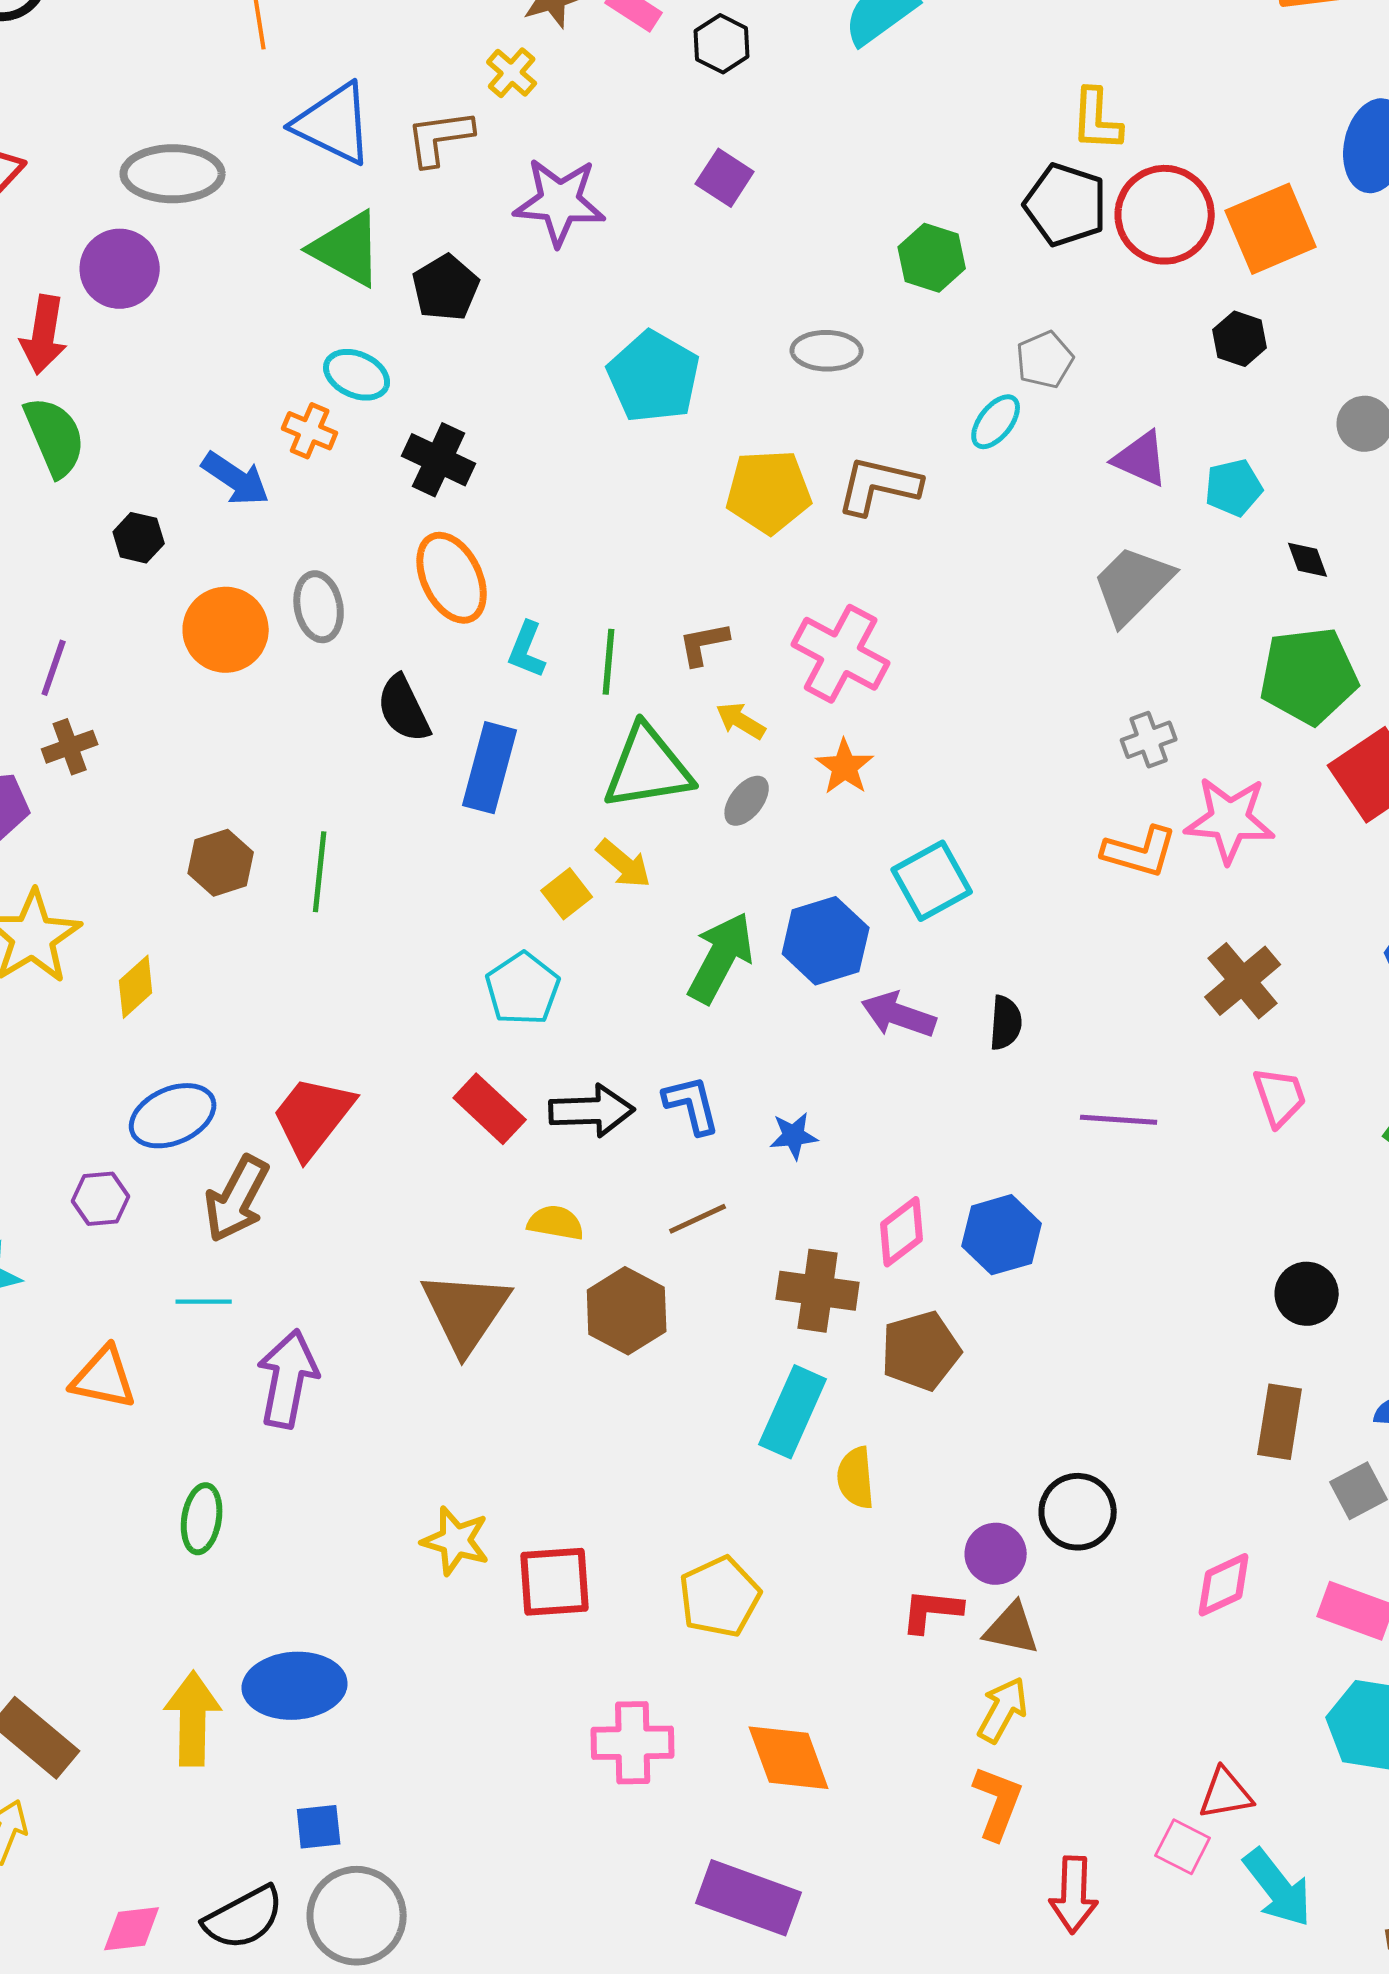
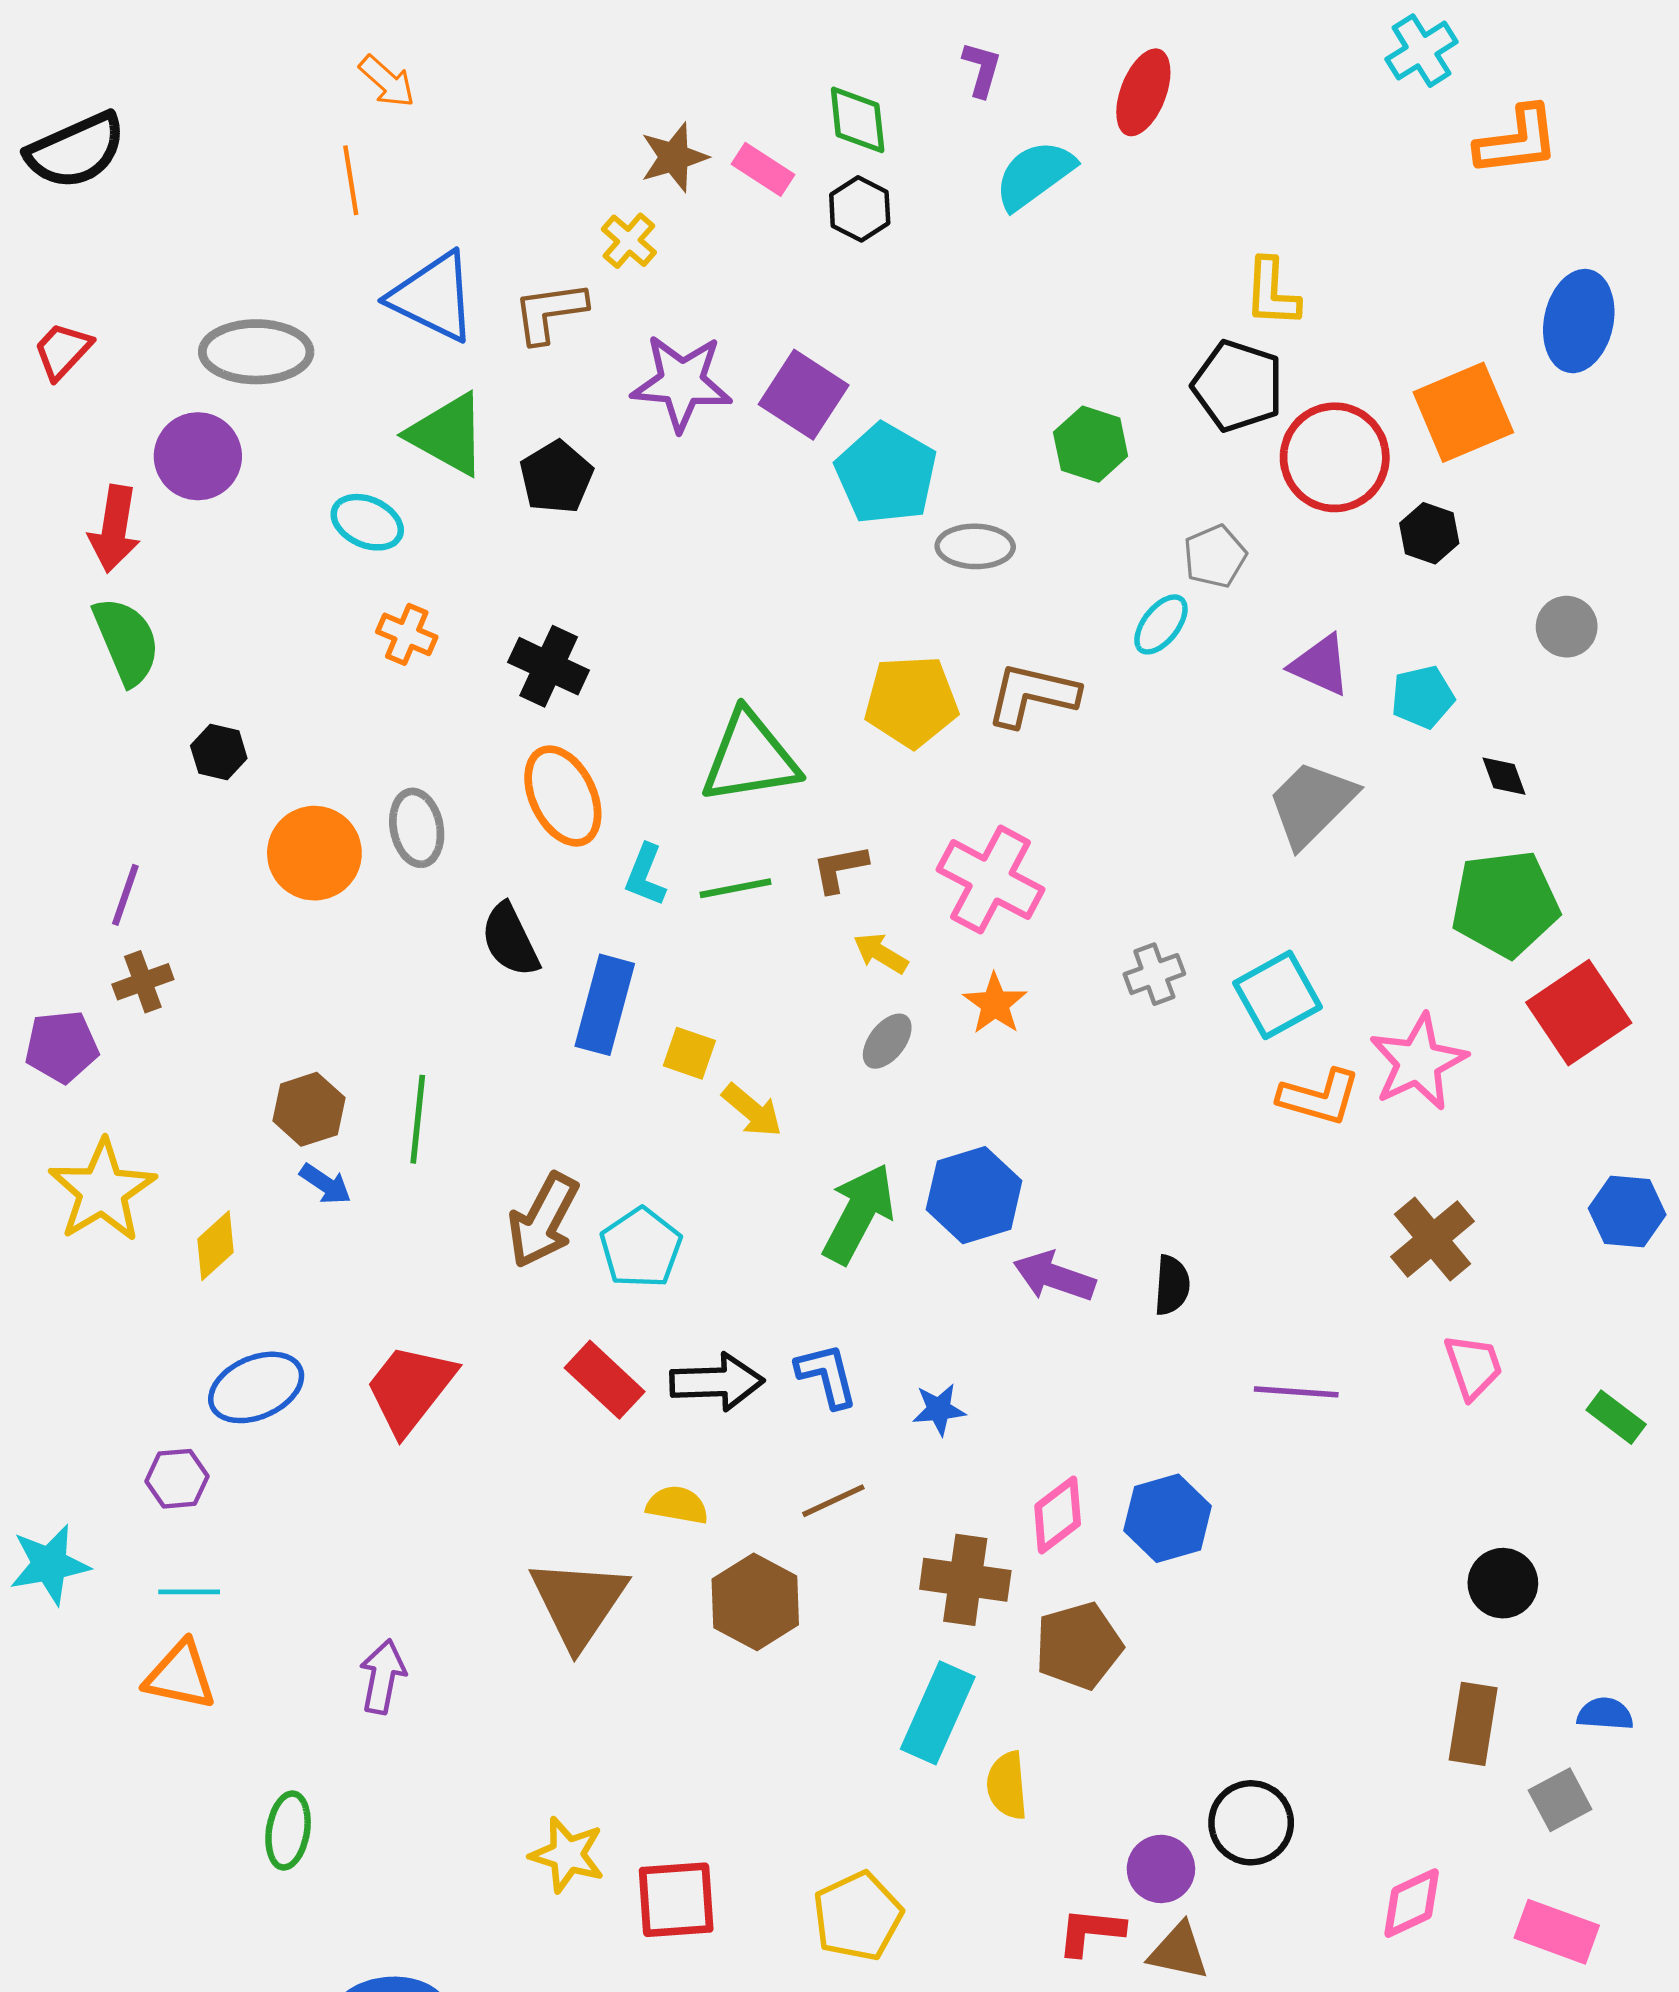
purple square: (725, 178) -> (804, 395), moved, size x1.4
red circle: (1165, 215) -> (1335, 457), moved
cyan ellipse: (357, 375) -> (367, 522), moved
cyan pentagon: (654, 377) -> (886, 474), moved
blue arrow: (236, 479) -> (325, 1184), moved, size x0.7
green line: (609, 662) -> (735, 888), turned 74
gray cross: (1149, 740) -> (1154, 974), moved
green triangle: (648, 768) -> (750, 757), moved
pink star: (1230, 820) -> (1418, 1062), turned -30
cyan square: (932, 881) -> (1278, 995), moved
yellow square: (567, 894) -> (689, 1053), moved, turned -33
brown arrow: (237, 1199) -> (543, 1220), moved
cyan line: (204, 1302) -> (189, 1592), moved
purple arrow: (288, 1379) -> (383, 1677), size x0.7

